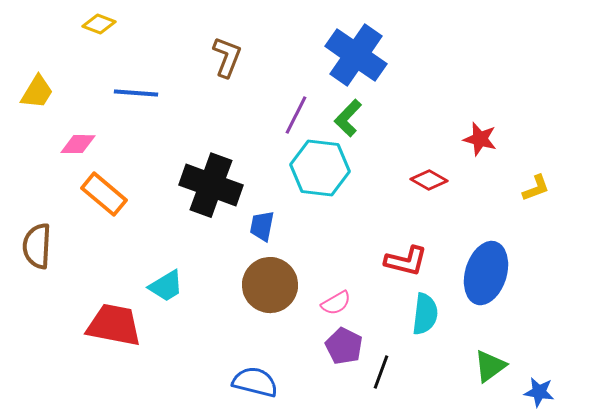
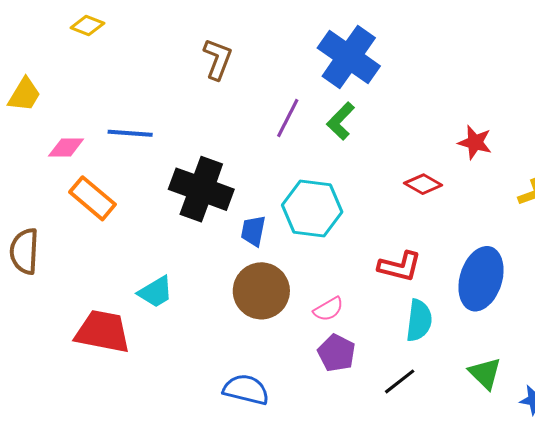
blue line: (136, 93) -> (130, 133), moved
cyan hexagon: (320, 168) -> (312, 209), moved
green triangle: (490, 366) -> (485, 373), turned -39
black line: (381, 372) -> (400, 381), moved, turned 32

